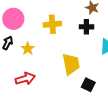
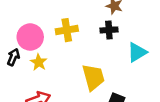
pink circle: (13, 19) -> (30, 37), moved

